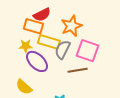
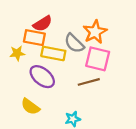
orange star: (72, 26) -> (95, 32), moved
yellow star: (26, 46) -> (17, 53), moved
gray semicircle: (63, 50) -> (74, 43), moved, turned -66

